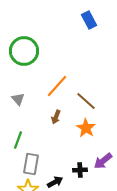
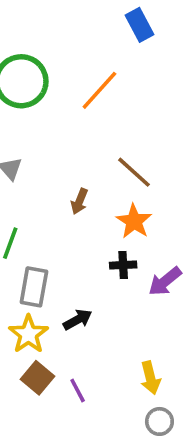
orange line: (57, 86) -> (99, 90), moved
black cross: (80, 170) -> (123, 265), moved

